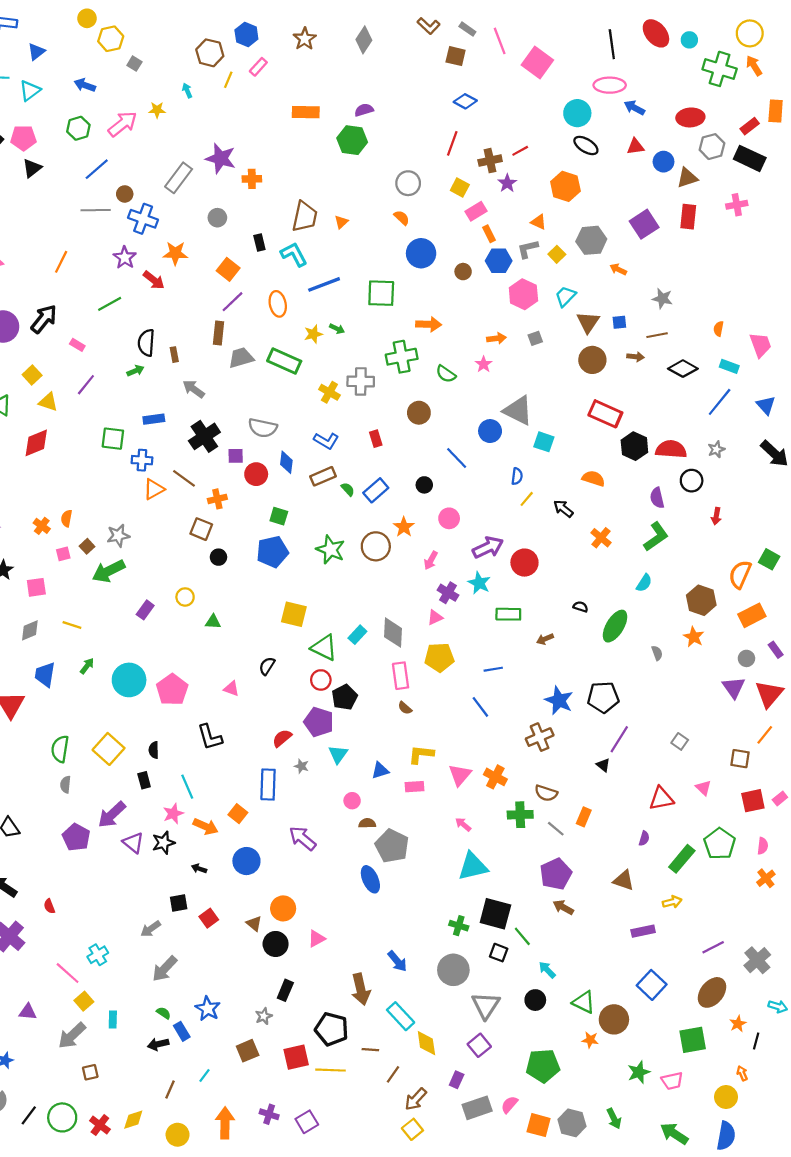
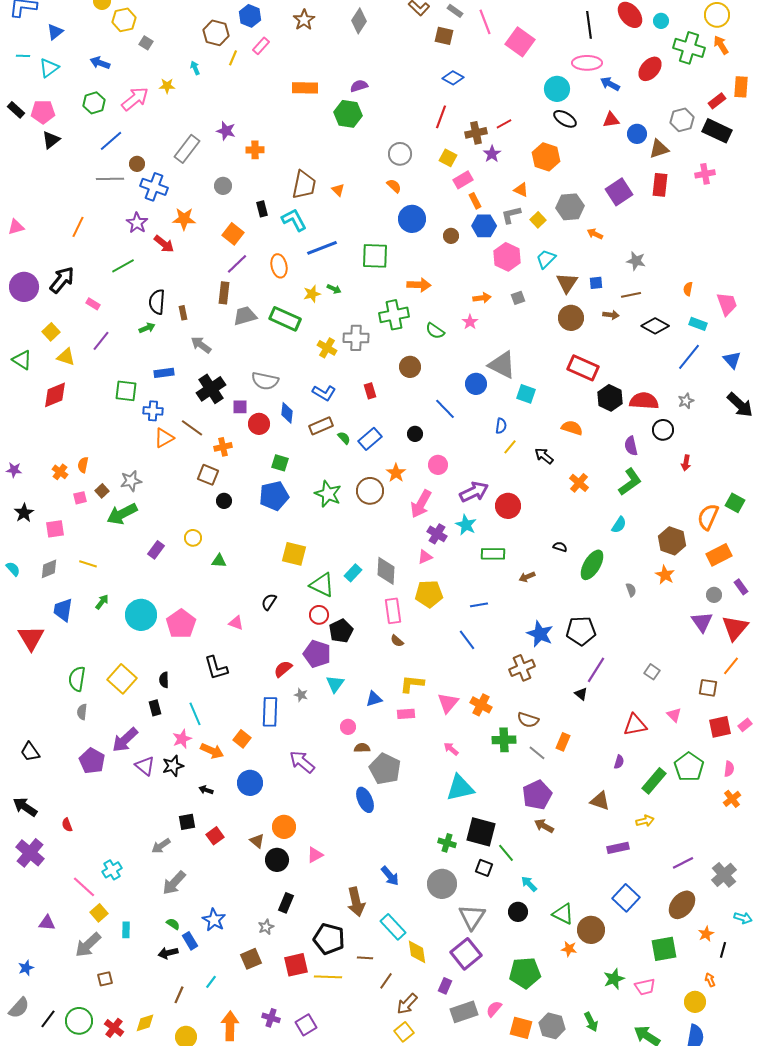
red ellipse: (690, 117) -> (650, 69), moved, turned -45
purple star: (221, 158) -> (226, 131), size x0.7
orange triangle: (341, 222) -> (338, 190), turned -32
pink arrow: (431, 560) -> (421, 504), size x1.6
purple square: (479, 1045) -> (466, 954), size x1.4

